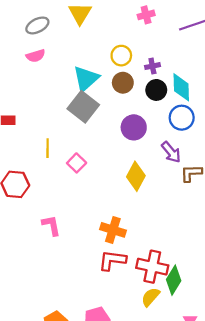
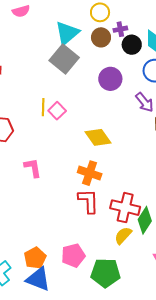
purple cross: (152, 66) -> (120, 29), moved
yellow line: (48, 148) -> (43, 107), moved
yellow diamond: (136, 176) -> (98, 137), moved, turned -64
red L-shape: (112, 260) -> (88, 201), turned 80

